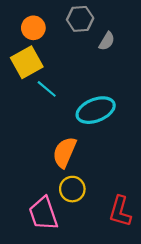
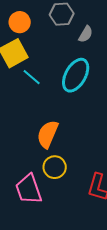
cyan ellipse: (96, 110) -> (76, 75), moved, turned -40

